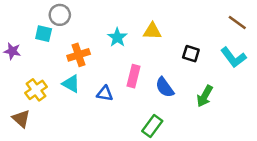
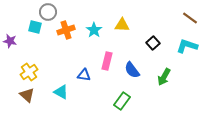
black square: (191, 54) -> (153, 43), turned 32
orange cross: (79, 55) -> (66, 30), moved
cyan L-shape: (233, 57) -> (187, 46), turned 145
cyan triangle: (71, 84) -> (61, 92), moved
brown triangle: (21, 119) -> (27, 95), moved

